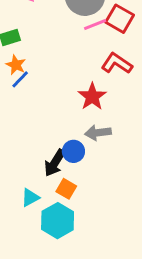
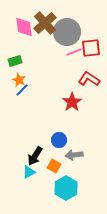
red square: (120, 19) -> (91, 48), turned -36
gray arrow: (98, 133) -> (74, 155), moved
black arrow: (55, 163) -> (35, 156), moved
cyan hexagon: (58, 221) -> (66, 188), moved

